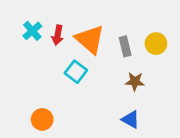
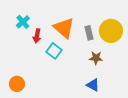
red arrow: (58, 35) -> (37, 36), moved
yellow circle: (156, 44) -> (111, 31), size x1.5
orange circle: (42, 119) -> (17, 84), moved

